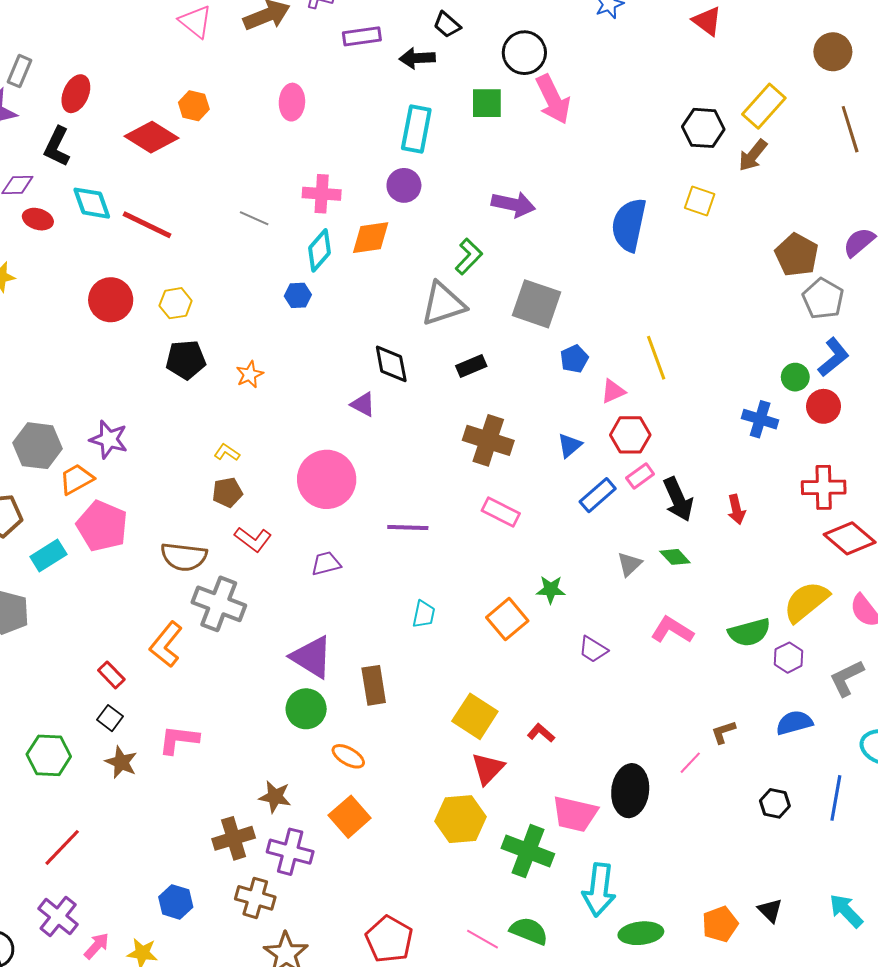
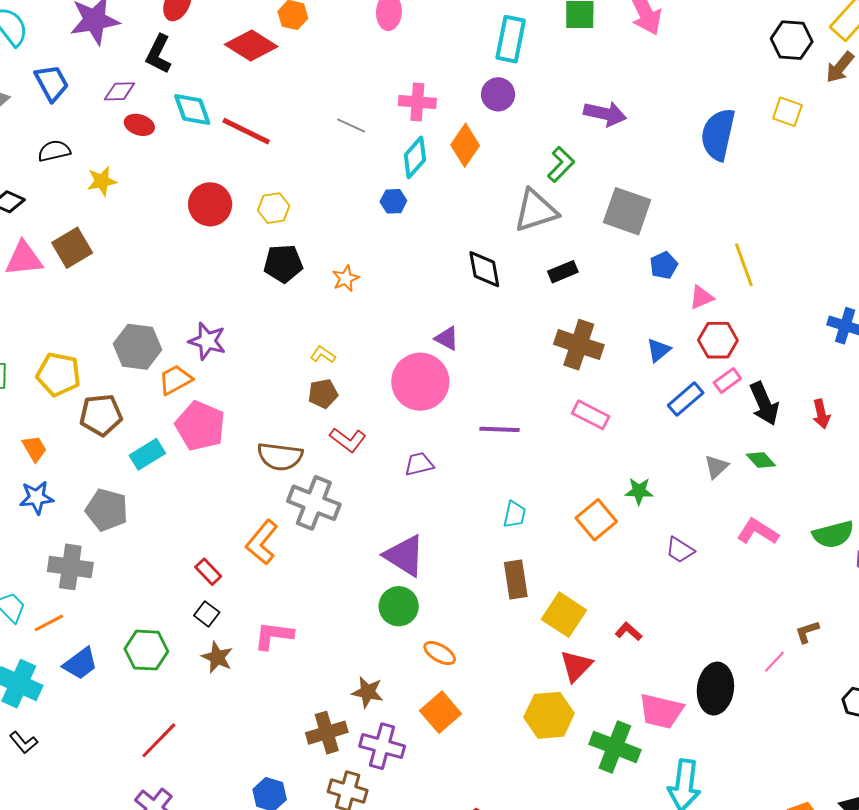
orange diamond: (371, 238) -> (465, 145), turned -48
purple triangle: (363, 404) -> (447, 338), moved
brown rectangle: (374, 685) -> (516, 580), moved

